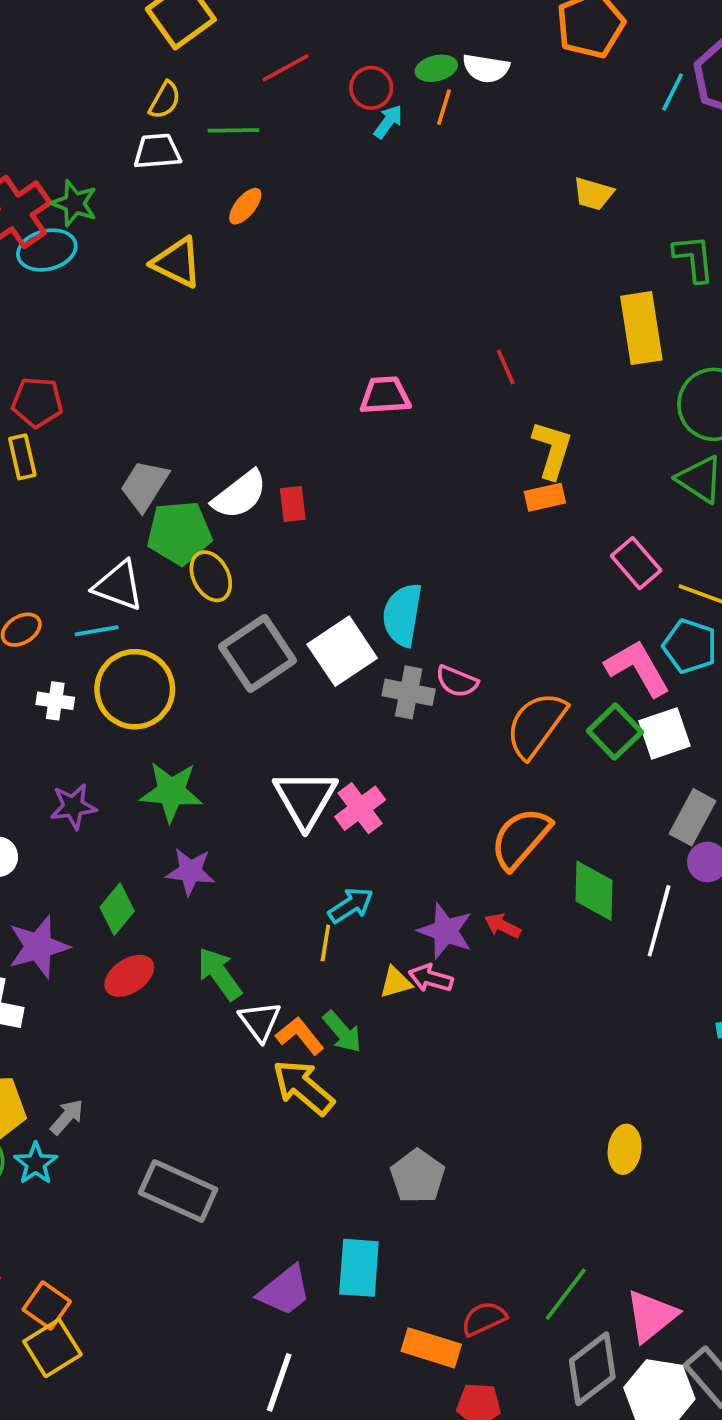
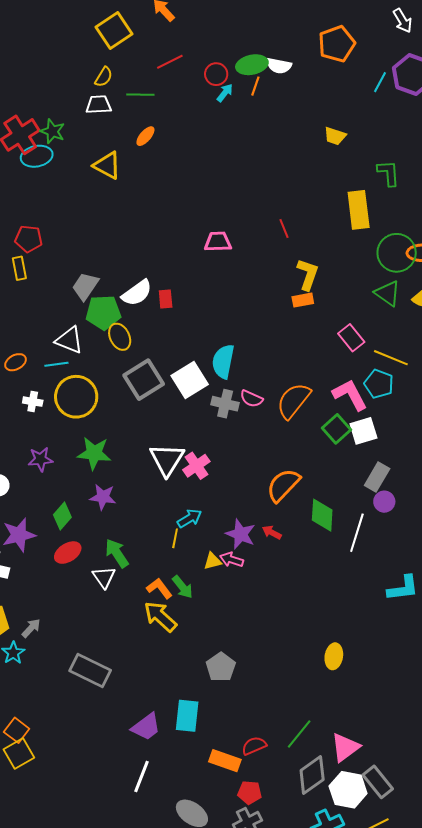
green ellipse: (436, 68) -> (252, 65), size x1.4
orange semicircle: (536, 725) -> (293, 401), moved
white triangle: (260, 1021) -> (104, 577), moved

